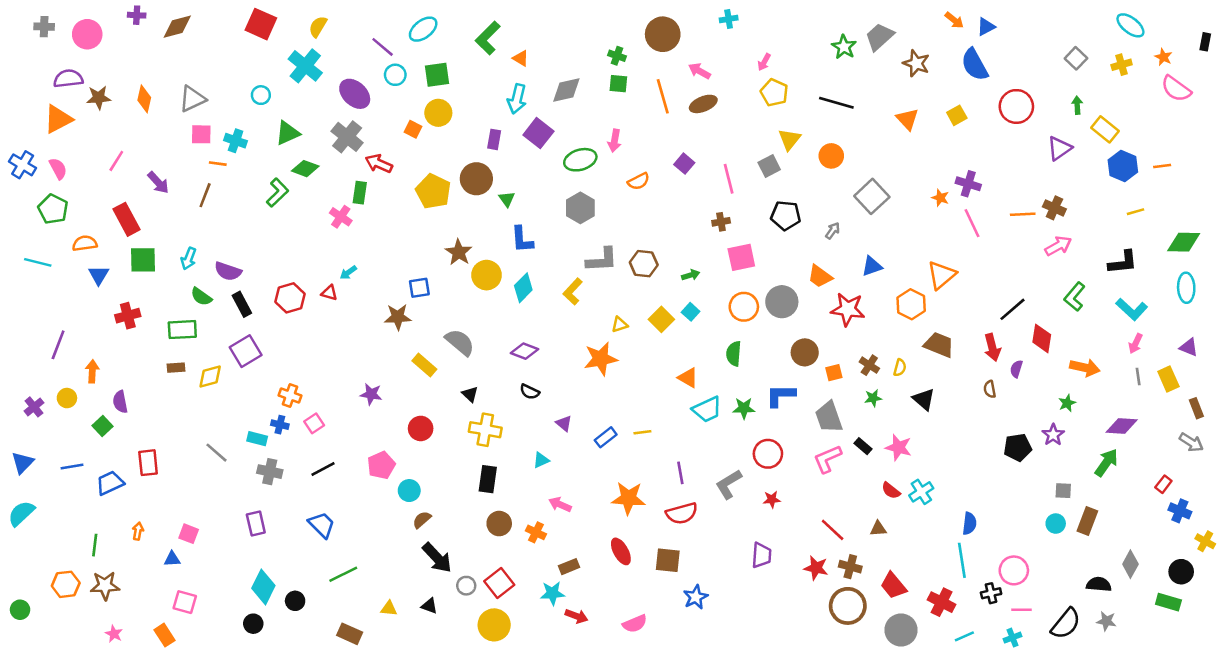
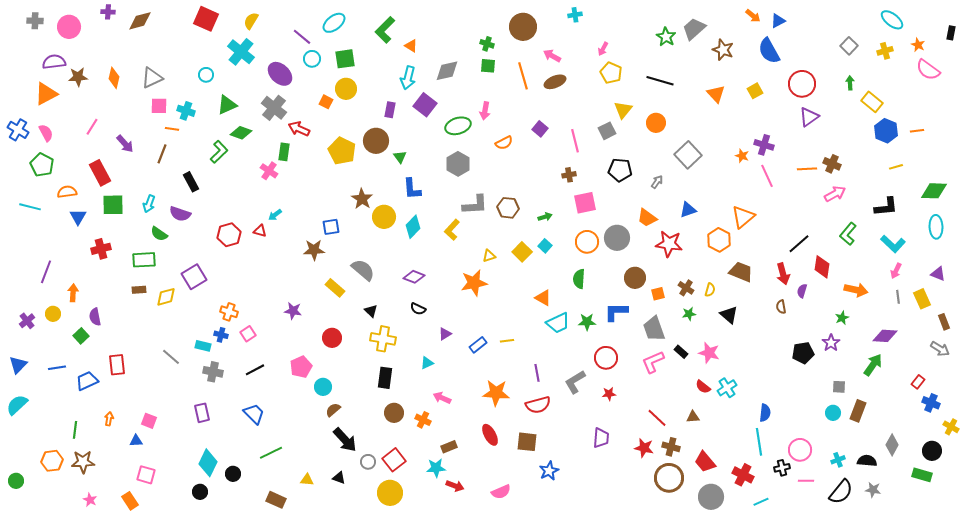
purple triangle: (1059, 148) -> (809, 117), moved
black rectangle: (242, 304) -> (191, 182), moved
purple triangle: (564, 423) -> (445, 334), turned 48
cyan cross: (1013, 638) -> (838, 460), moved

